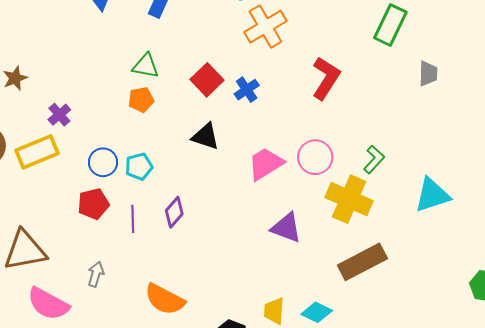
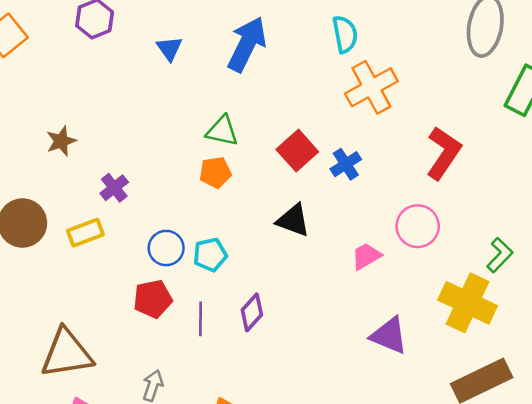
yellow rectangle: (37, 152) -> (85, 233), size x0.7
pink circle: (315, 157) -> (418, 226), moved
pink trapezoid: (266, 164) -> (366, 256), size x0.7

